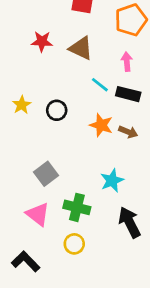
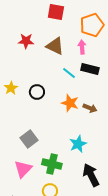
pink arrow: (127, 62) -> (82, 47), moved
black rectangle: (128, 94) -> (90, 69), moved
pink triangle: (38, 214) -> (23, 169), turned 36

